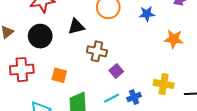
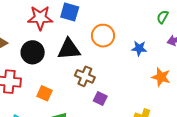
black triangle: (76, 27) -> (69, 49), size x1.4
purple square: (116, 71) -> (100, 99), turned -32

